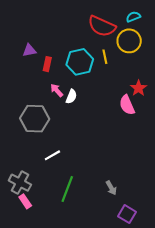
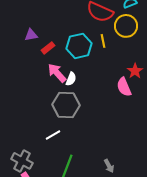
red rectangle: (47, 64) -> (48, 48), turned 40
pink arrow: (57, 90) -> (57, 73), size x1.5
gray hexagon: (35, 119) -> (66, 105), moved

